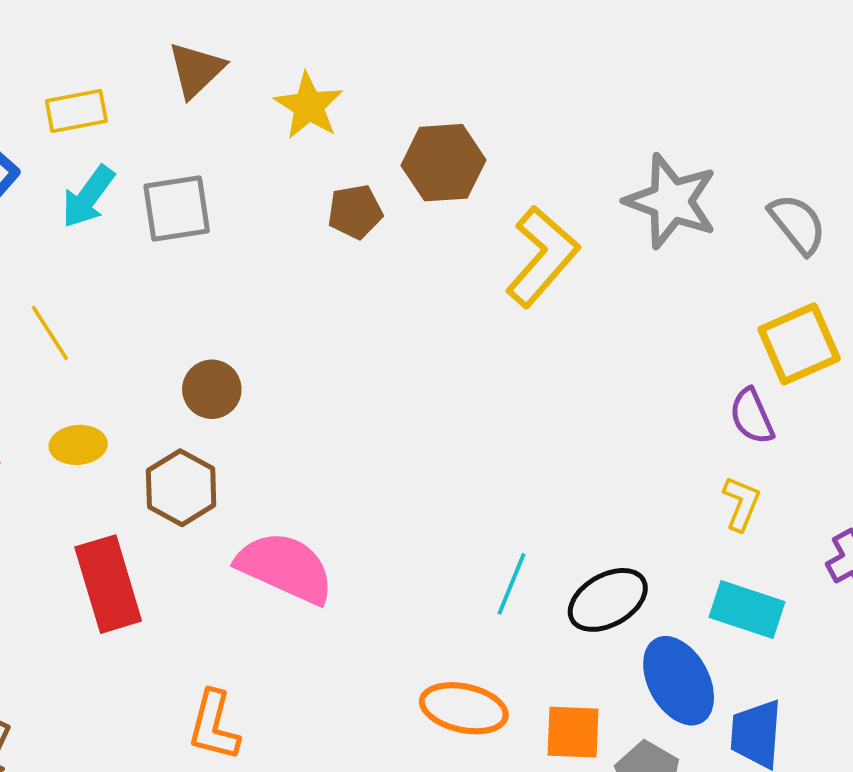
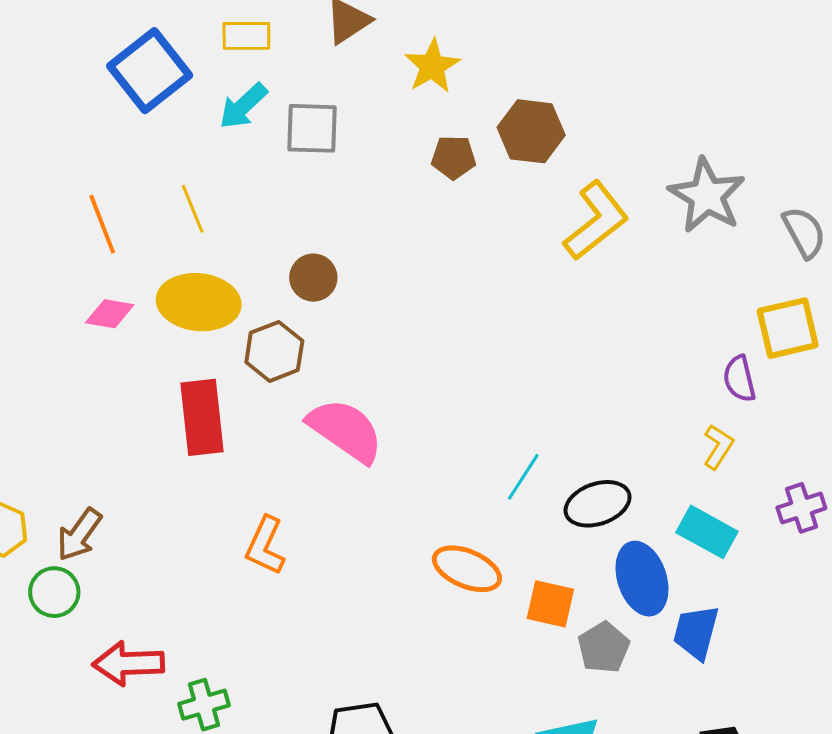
yellow ellipse: (78, 445) -> (199, 302), size x1.8

